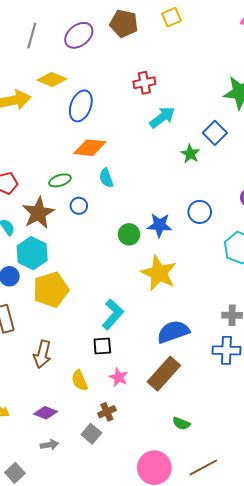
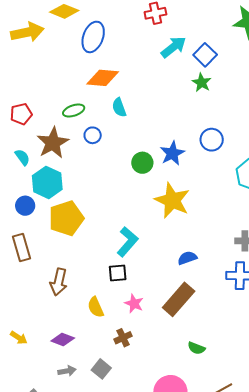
blue square: (215, 133) -> (205, 55), moved
blue star: (160, 225) -> (172, 153), turned -30
blue semicircle: (173, 332) -> (187, 258), size x0.6
gray square: (91, 434) -> (101, 369), moved

